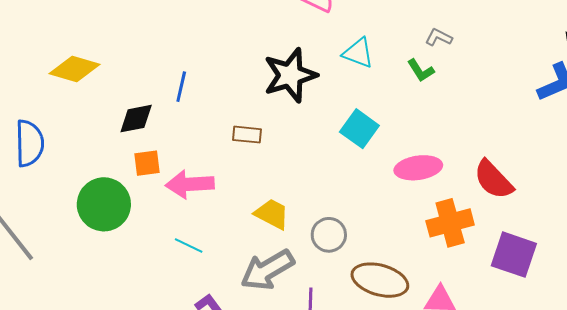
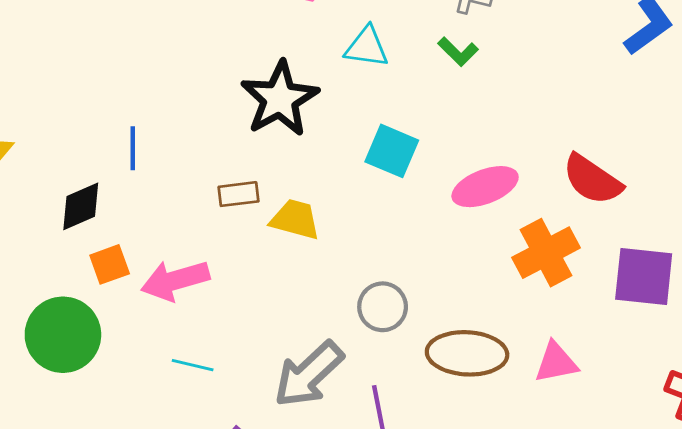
yellow trapezoid: (272, 214) -> (295, 219), moved

